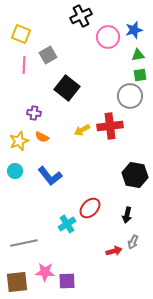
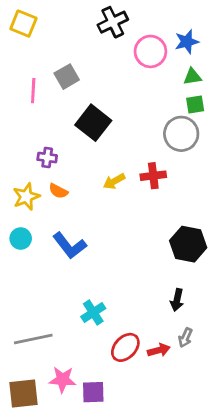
yellow square: (21, 34) -> (23, 24), moved
red cross: (110, 126) -> (153, 176), size x0.7
red ellipse: (90, 208) -> (125, 347), moved

